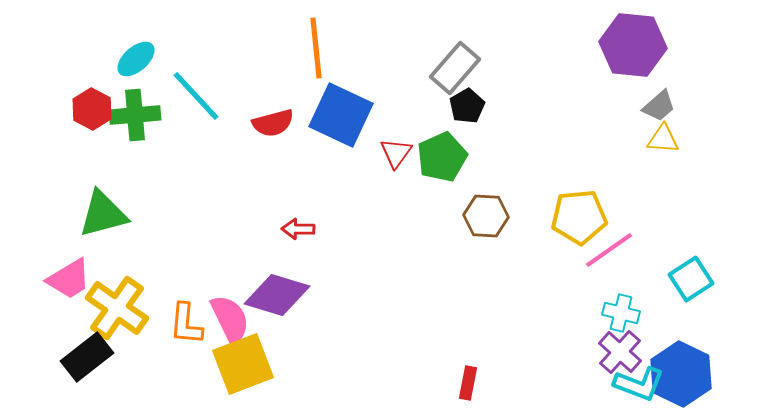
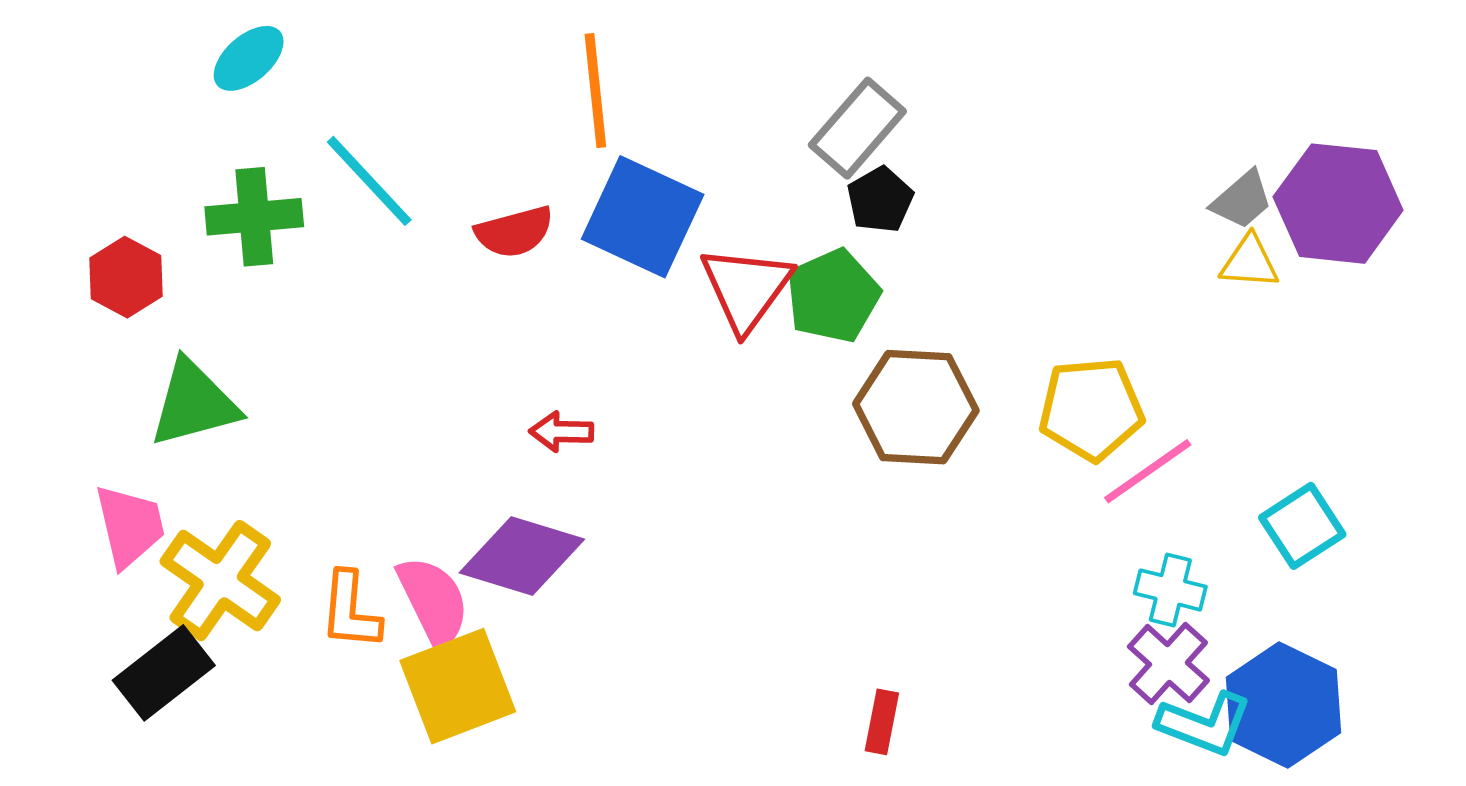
purple hexagon: (633, 45) -> (1338, 204), moved
cyan ellipse: (136, 59) -> (249, 58), moved
red hexagon: (92, 109) -> (126, 277), moved
red triangle: (396, 153) -> (746, 288), size x1.6
brown hexagon: (486, 216) -> (916, 407), size x1.4
pink trapezoid: (69, 279) -> (130, 526), turned -72

